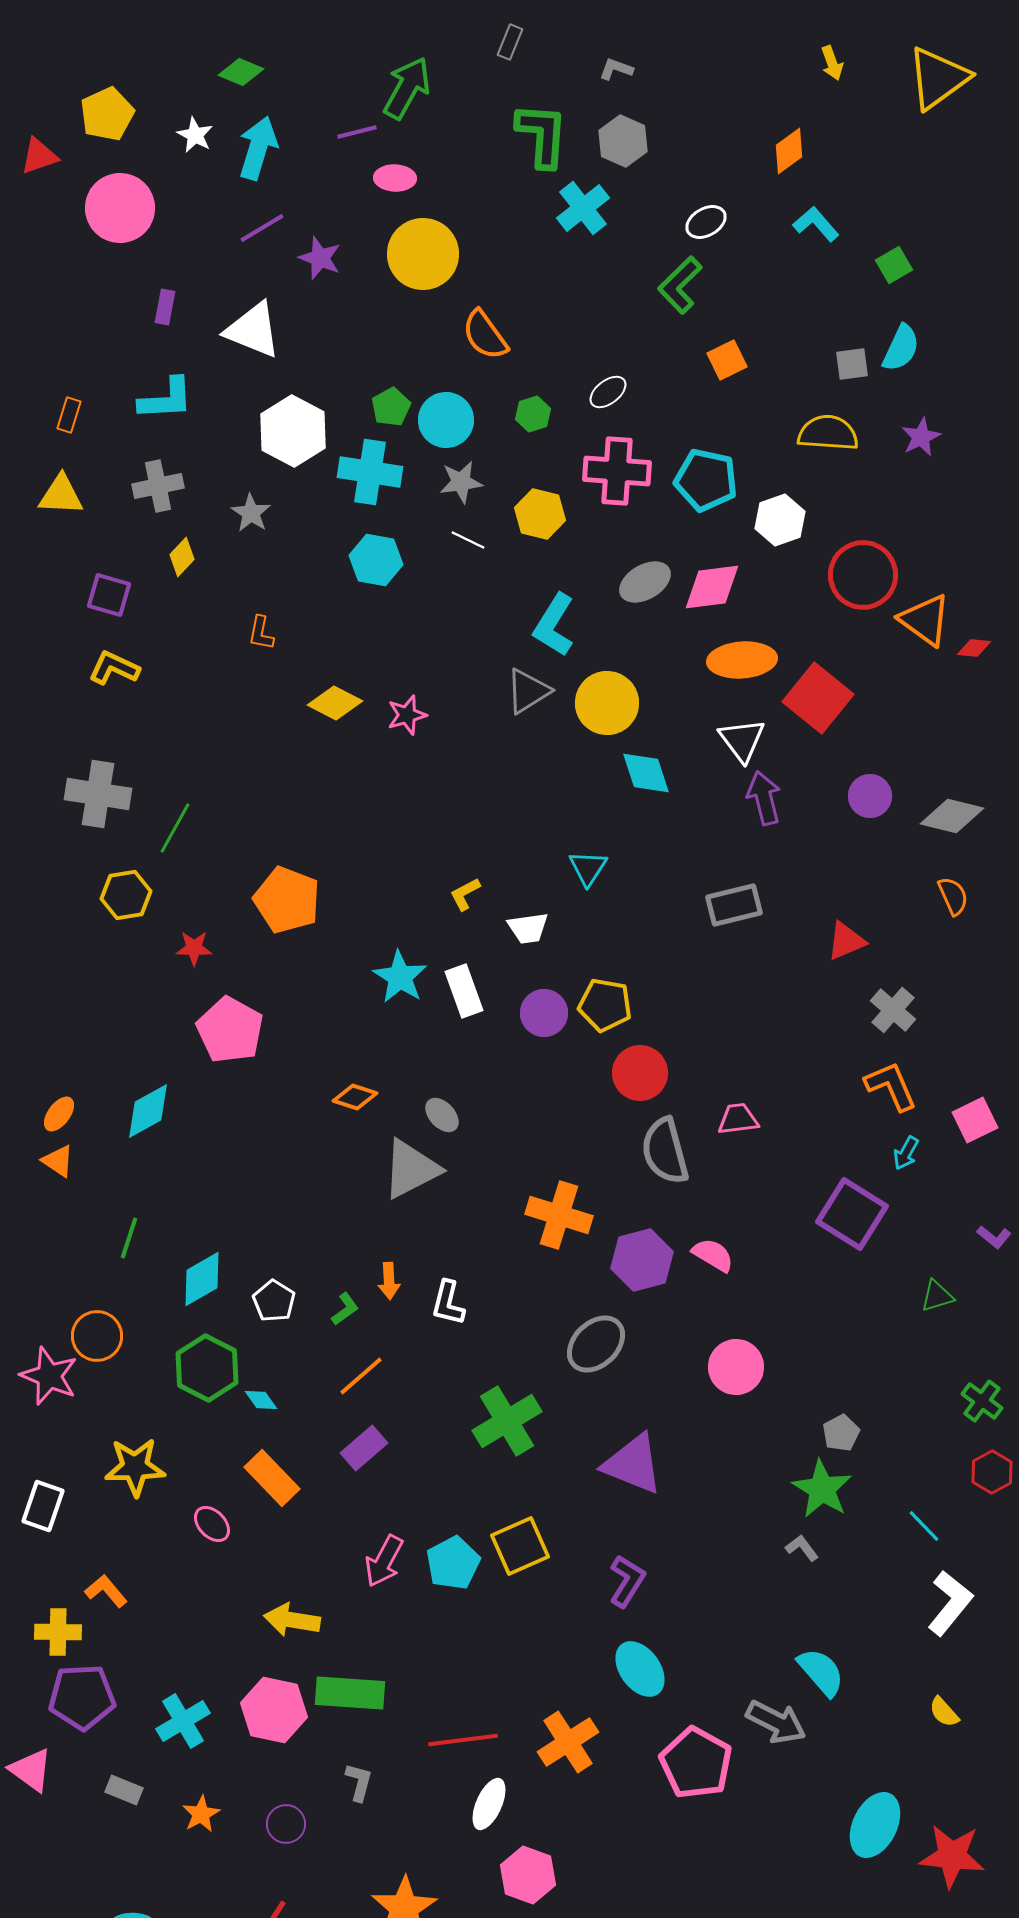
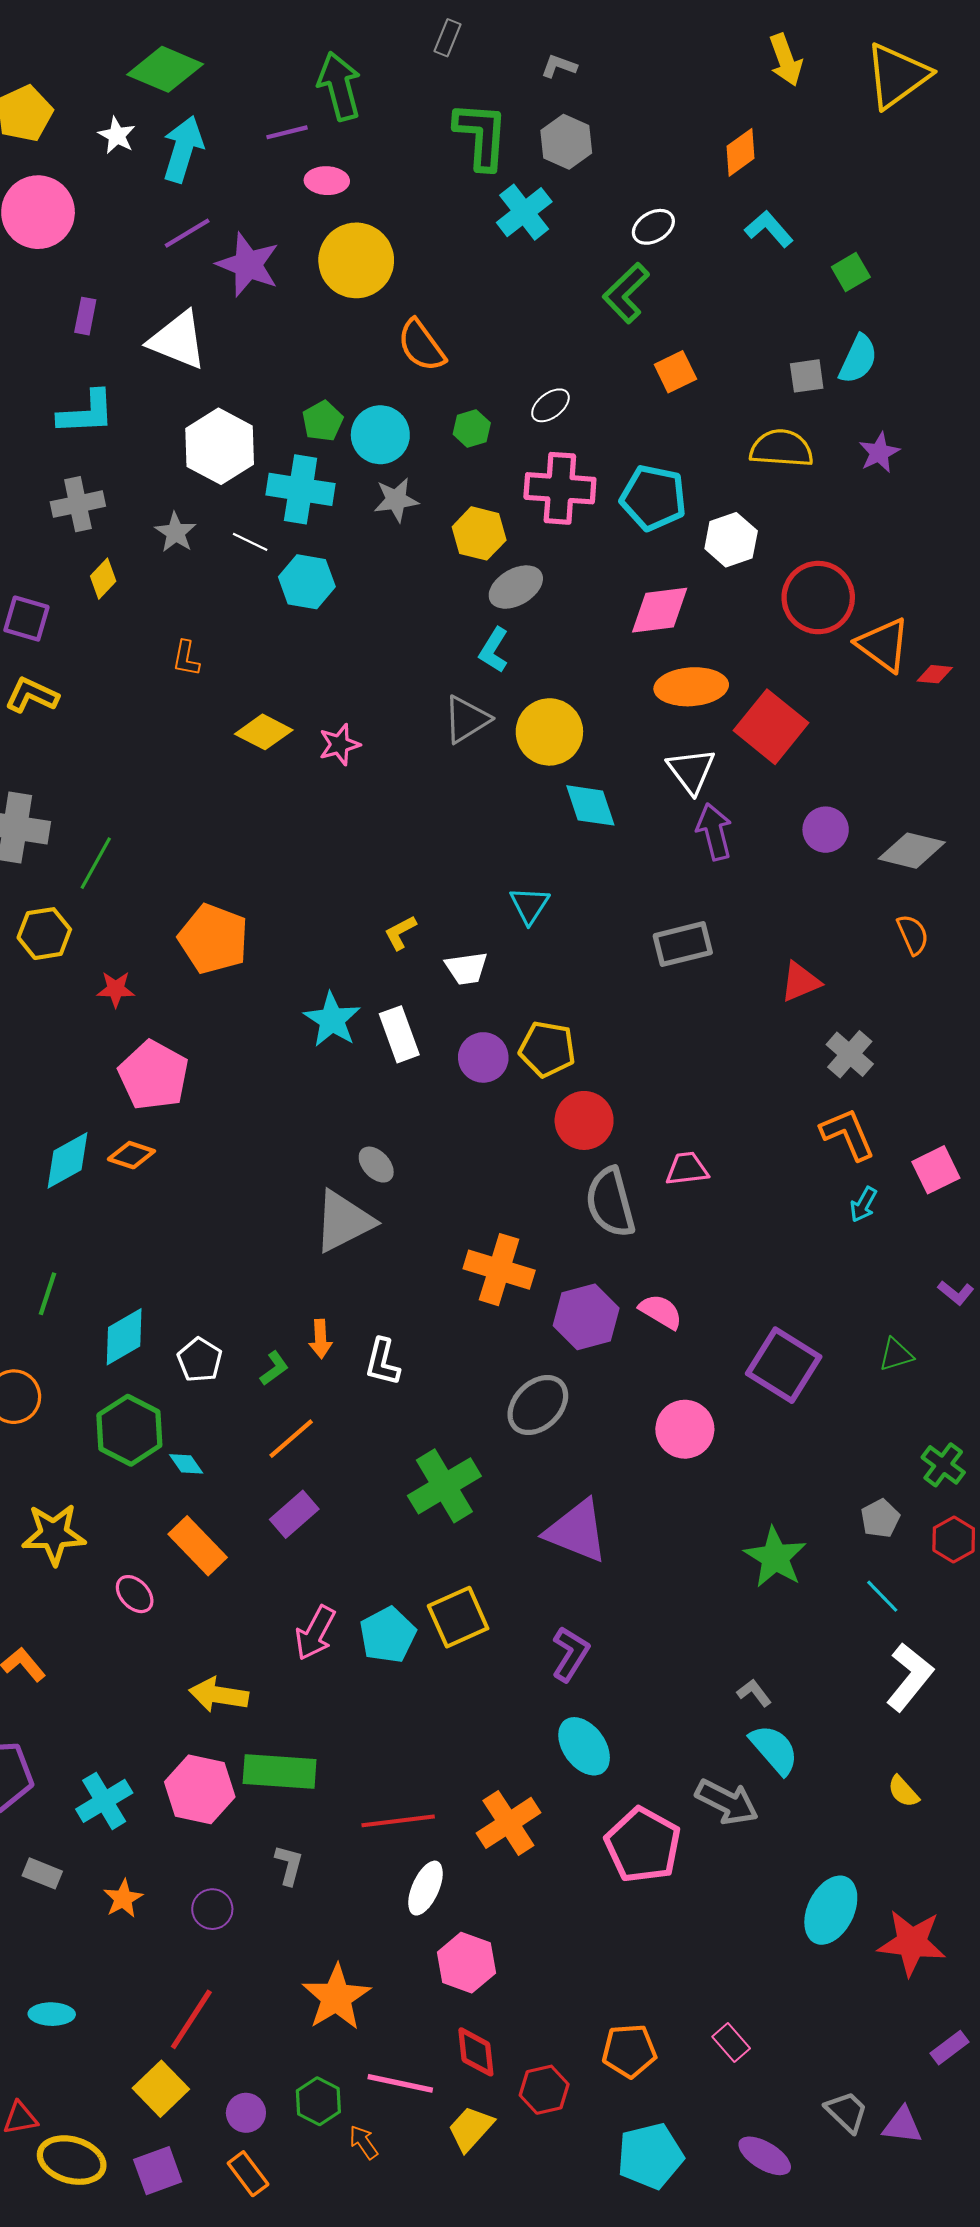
yellow arrow: (832, 63) -> (786, 60), size x1.4
green diamond: (241, 72) -> (165, 69), size x1.6
green arrow: (407, 88) -> (339, 86), turned -44
purple star: (320, 258) -> (248, 265), size x1.4
white line: (468, 540) -> (250, 542), moved
gray ellipse: (645, 582) -> (516, 587), moved
cyan L-shape: (554, 625) -> (494, 650), size x0.7
orange diamond: (355, 1097) -> (131, 1155), moved
purple square: (852, 1214) -> (784, 1365), moved
gray pentagon: (841, 1433) -> (880, 1518), moved
gray L-shape: (802, 1548) -> (754, 1693), moved

